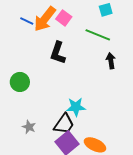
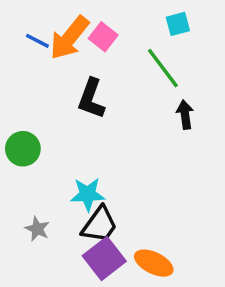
green line: (98, 35) -> (163, 68), turned 30
cyan star: (76, 107) -> (88, 194), moved

